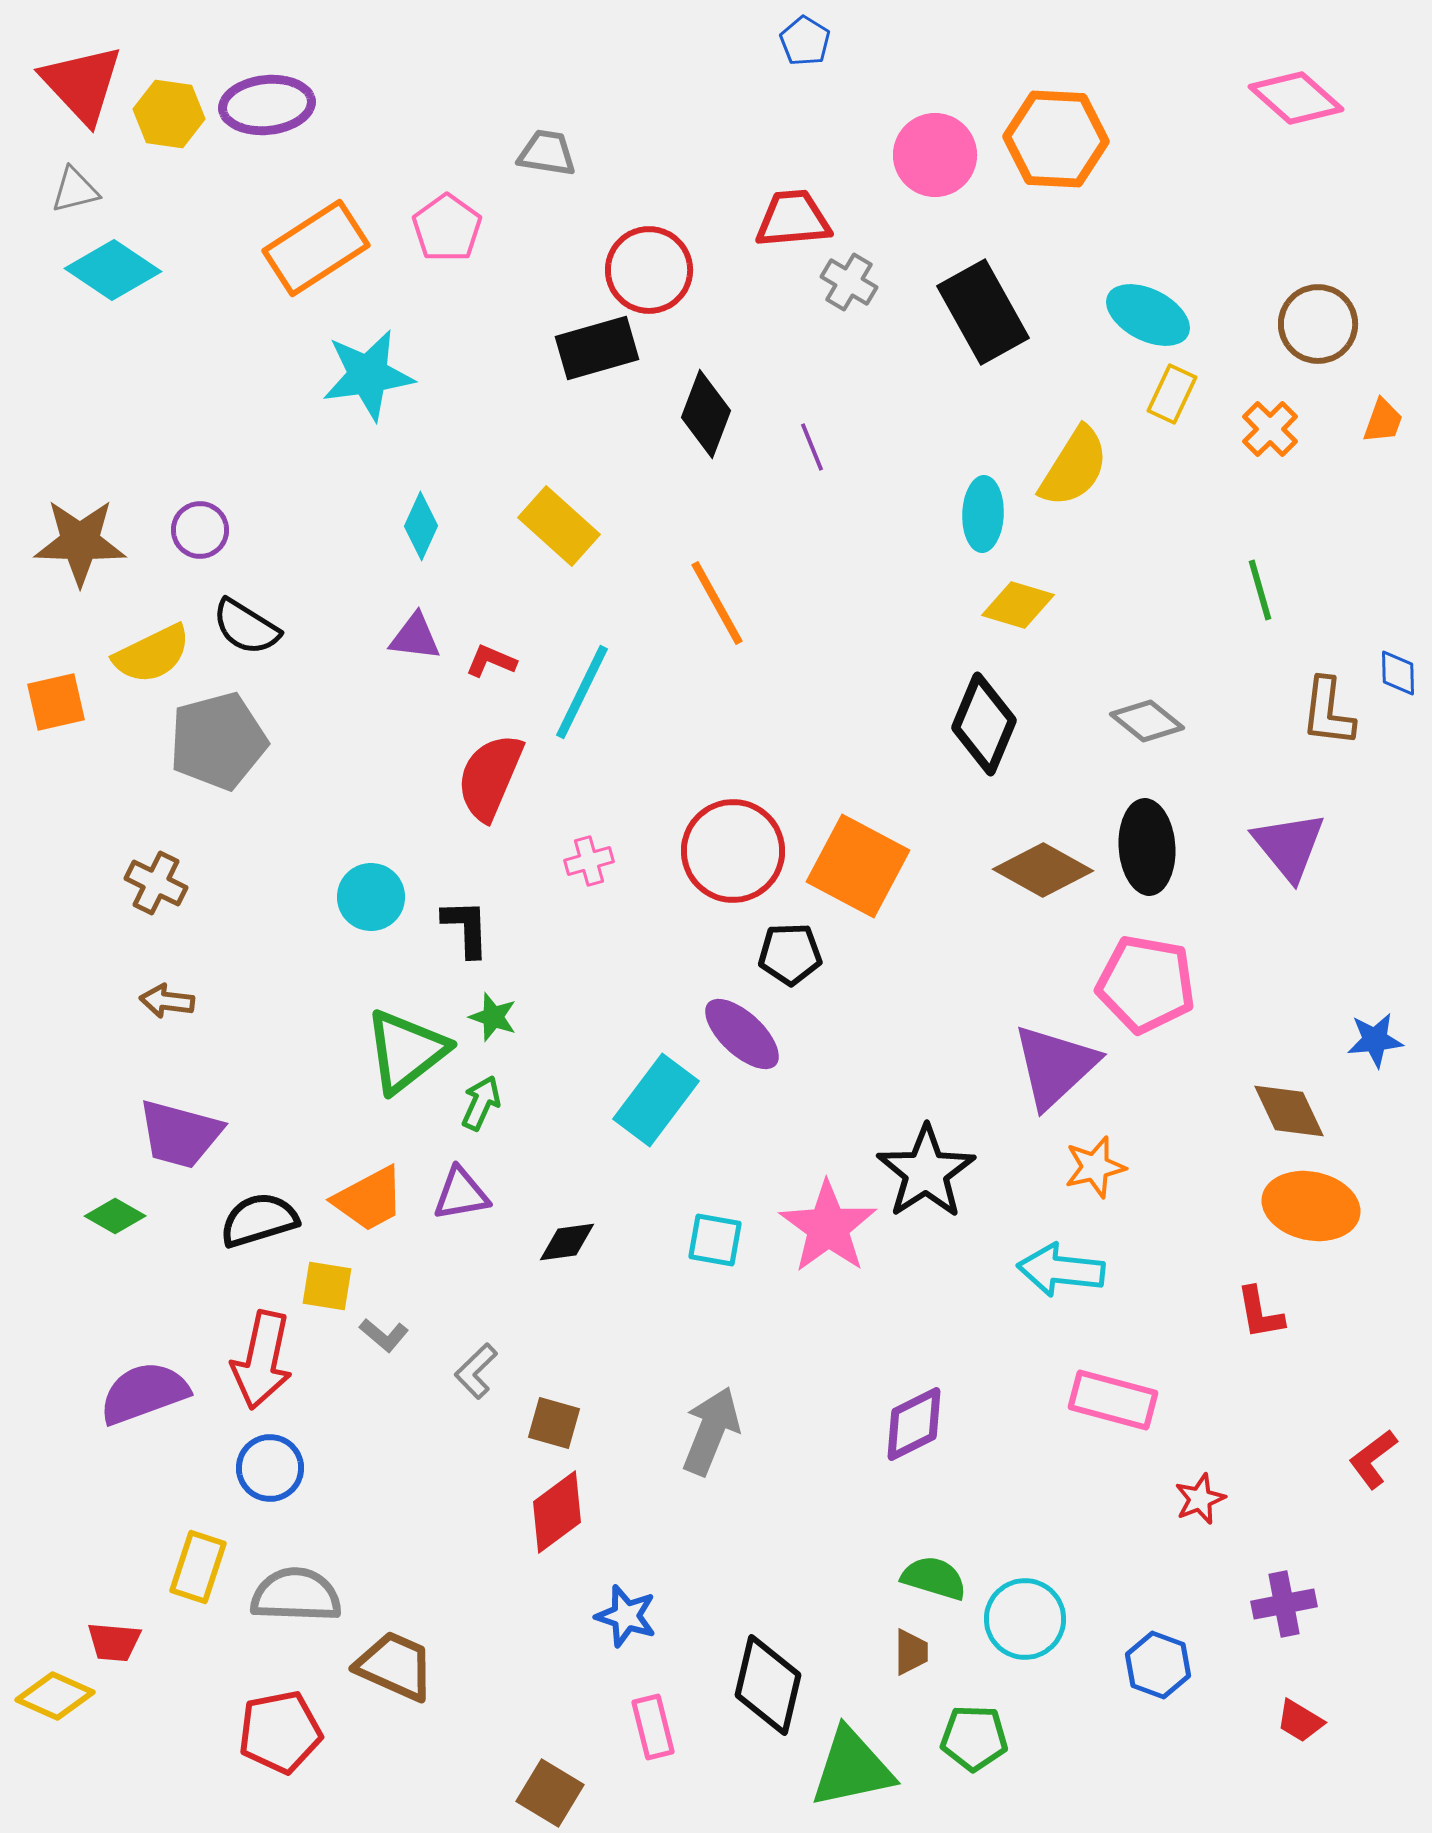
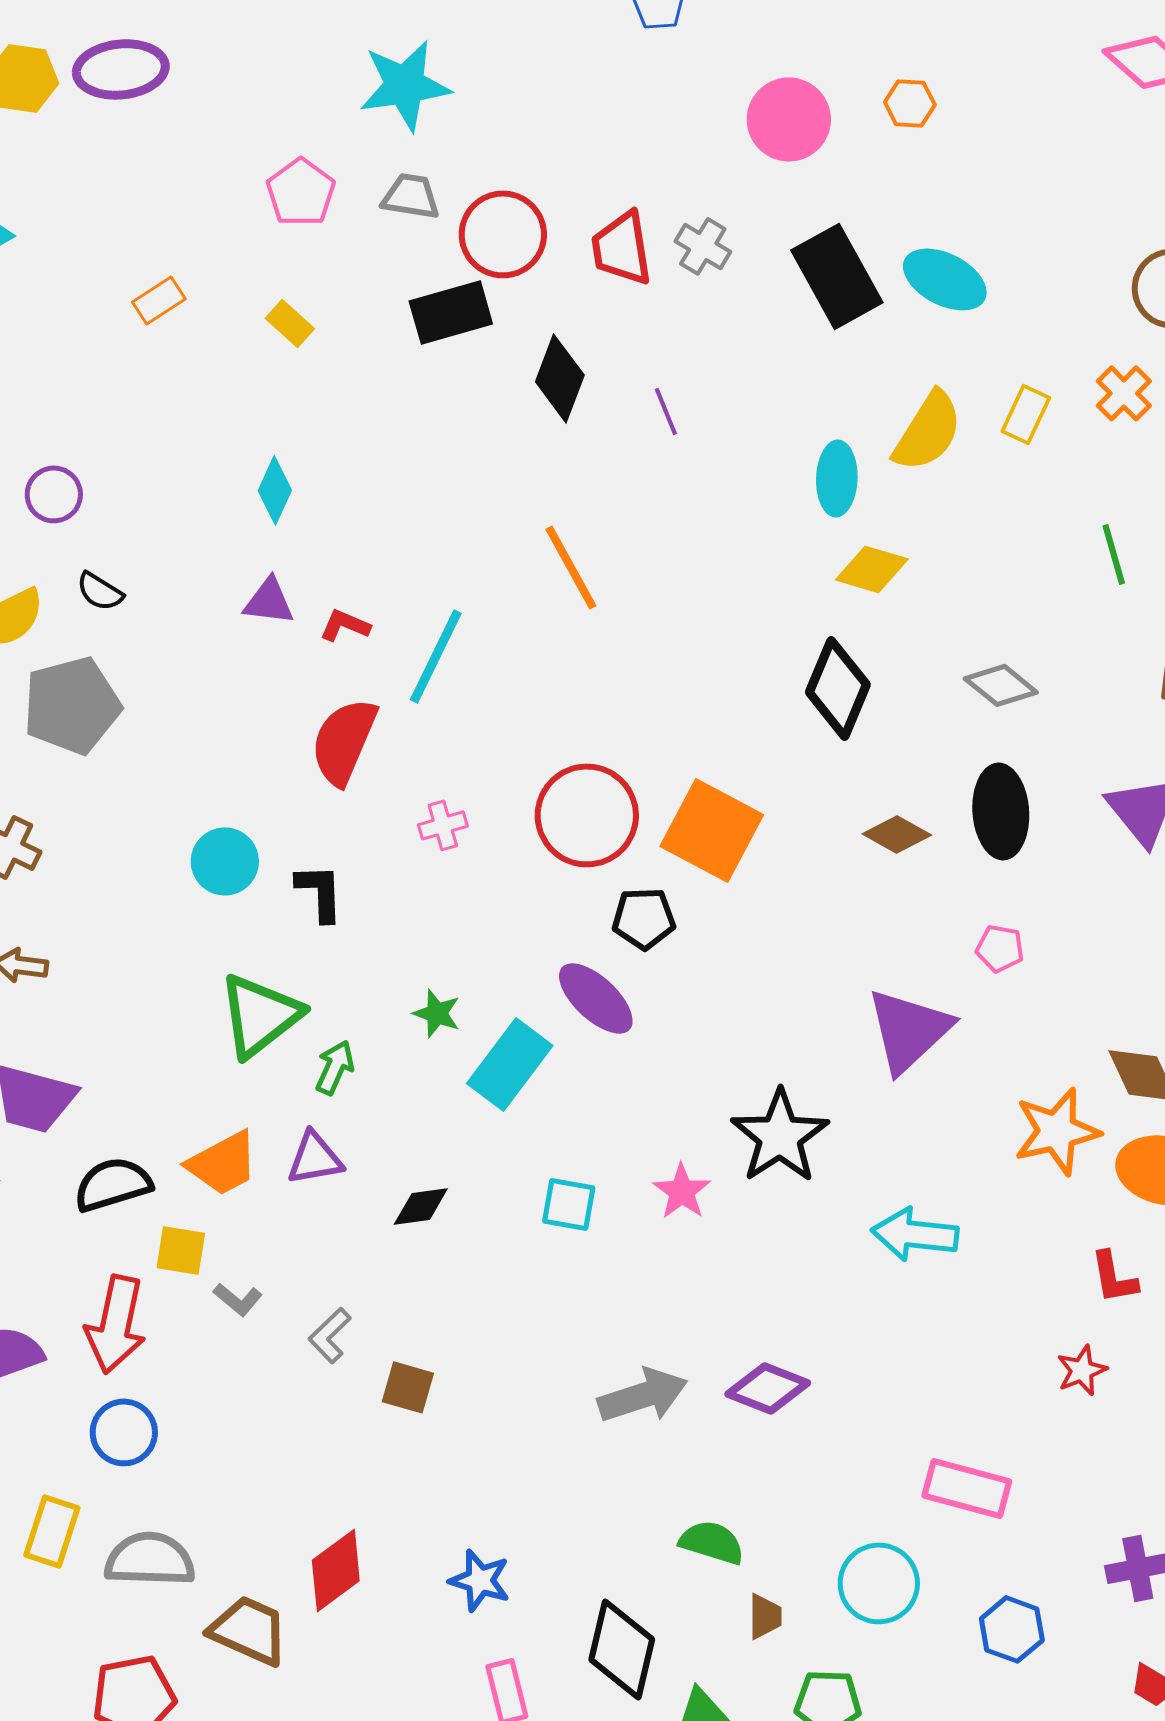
orange hexagon: (1056, 139) -> (910, 103), size x0.5
gray trapezoid: (547, 153) -> (411, 196), moved
red trapezoid: (793, 219) -> (622, 248), moved, turned -94
orange rectangle: (316, 248) -> (159, 300), moved, size x0.5
cyan ellipse: (1148, 315) -> (945, 279), moved
cyan star: (368, 375) -> (405, 85), moved
yellow rectangle: (1172, 394) -> (1026, 414), moved
yellow rectangle: (559, 526) -> (290, 323), moved, size x0.6
black semicircle: (246, 627) -> (100, 591), size x0.7
brown diamond: (1043, 870) -> (897, 834), size x0.7
pink pentagon: (1146, 984) -> (1000, 948), size x0.5
green star: (493, 1017) -> (437, 1013), moved
orange star: (1095, 1167) -> (1057, 1131), moved, size x1.4
pink star: (828, 1227) -> (682, 1191), size x0.6
pink rectangle: (1113, 1400) -> (967, 1488), moved
purple diamond: (914, 1424) -> (768, 1388), turned 48
gray arrow: (711, 1431) -> (643, 1395), moved, turned 50
red star: (1200, 1499) -> (1082, 1370), moved
red diamond: (557, 1512) -> (336, 1570), moved
green semicircle: (934, 1578) -> (712, 1542), moved

